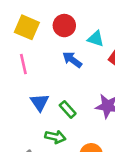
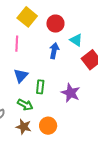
blue arrow: (72, 60) -> (54, 51), turned 49
green rectangle: (68, 109) -> (40, 87), turned 32

